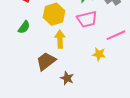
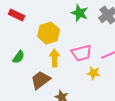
pink trapezoid: (87, 19) -> (82, 53), moved
green semicircle: (24, 27) -> (19, 57), moved

